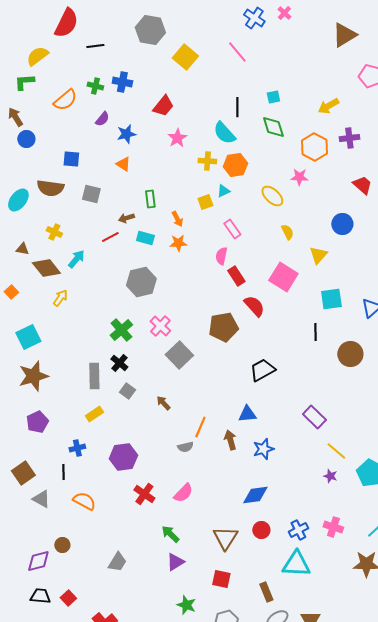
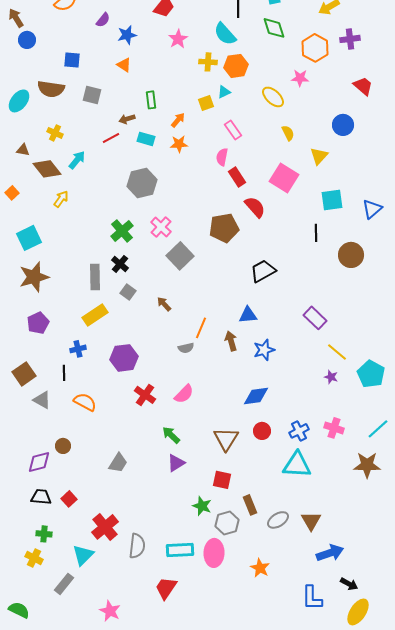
orange arrow: (177, 219) -> (178, 120), turned -112
yellow rectangle: (94, 414) -> (95, 315), size x1.4
brown rectangle: (266, 592) -> (250, 505), moved
green star: (186, 605) -> (202, 506), moved

